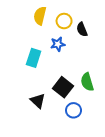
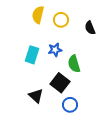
black semicircle: (82, 29) -> (90, 28), moved
blue star: (58, 44) -> (55, 50), moved
green semicircle: (87, 82) -> (74, 64), moved

